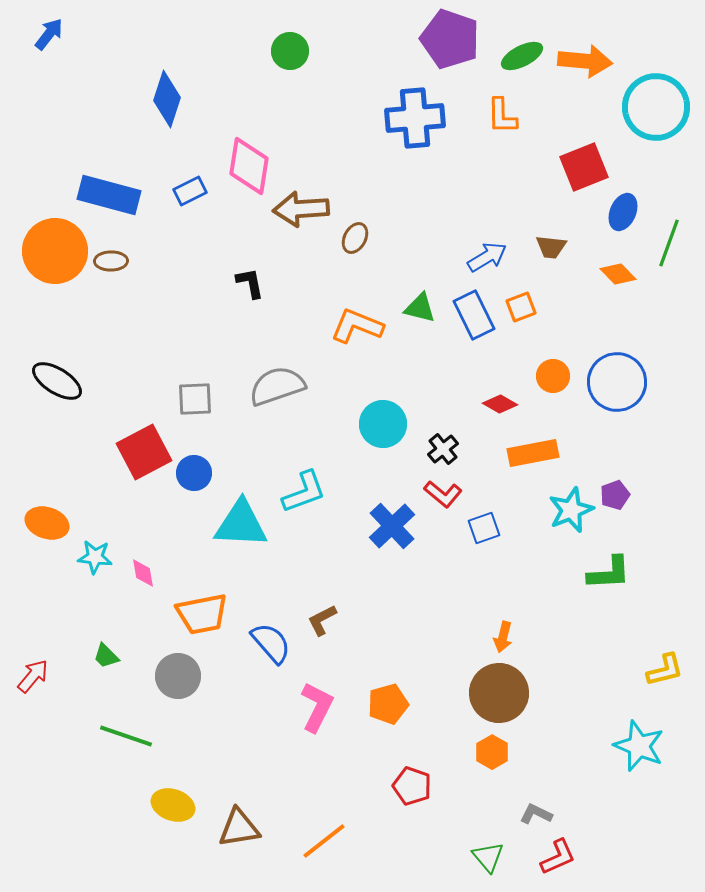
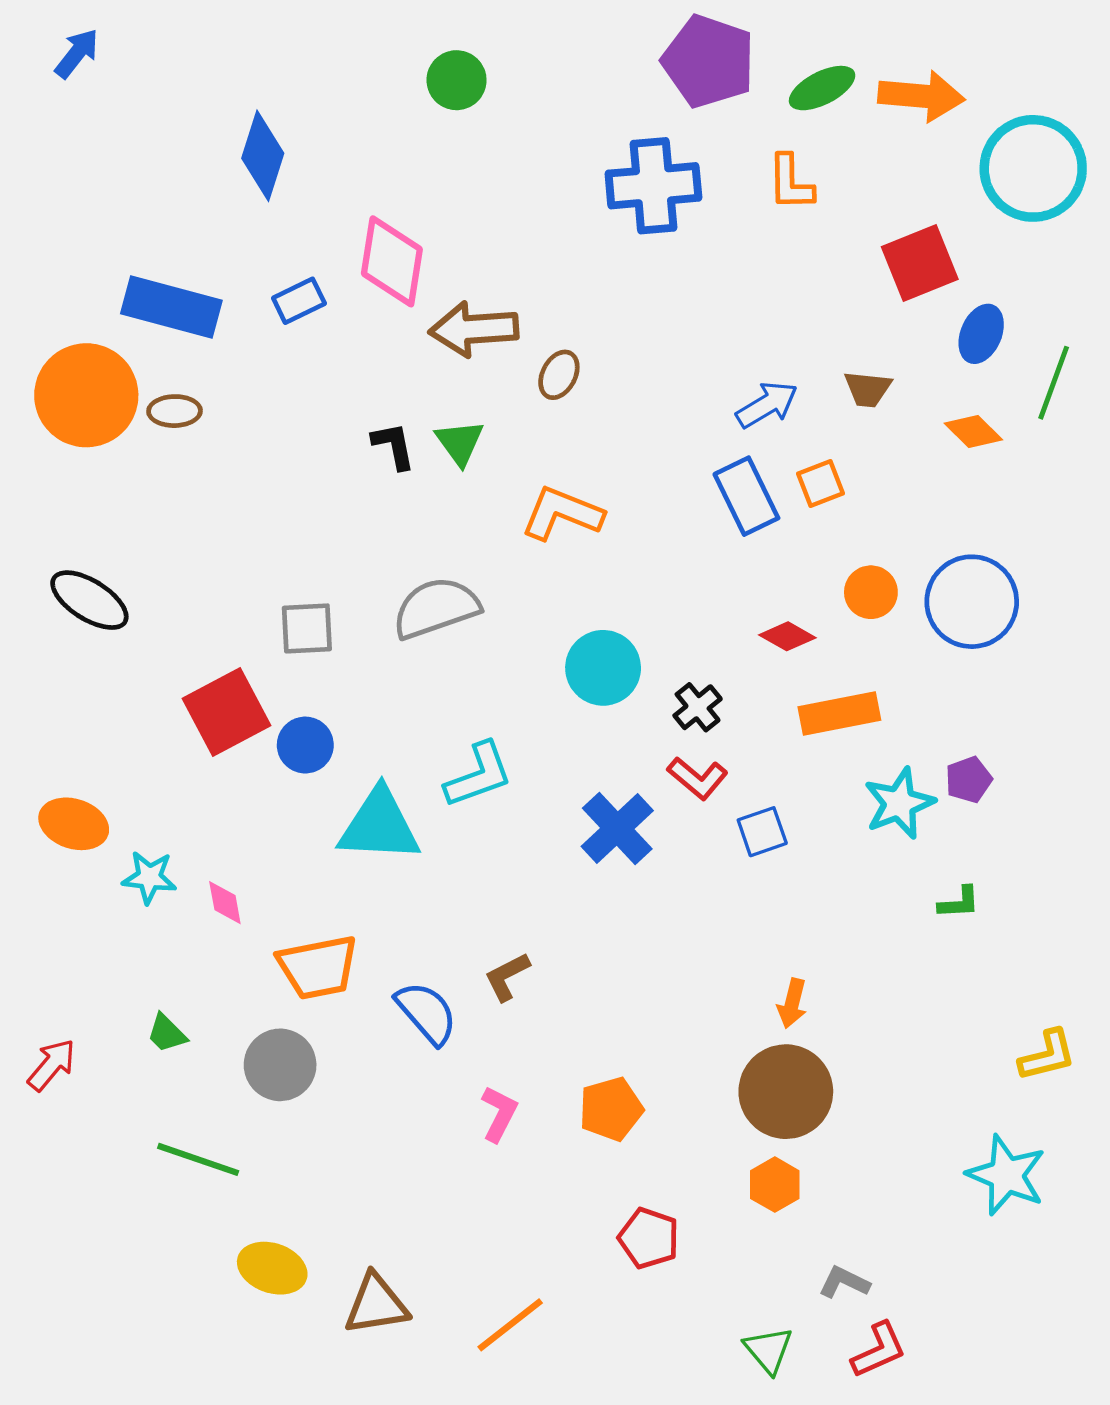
green triangle: (420, 308) -> (460, 443), moved, turned 40
green L-shape: (609, 573) -> (959, 903), size x0.6
pink L-shape: (317, 707) -> (499, 1114), size x0.7

